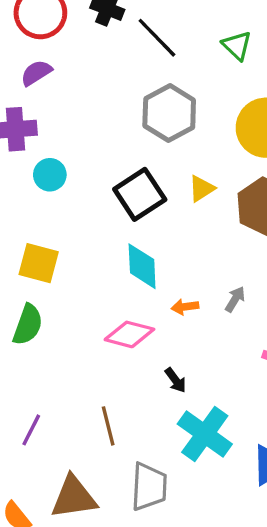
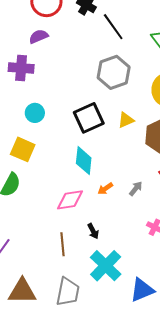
cyan circle: (50, 175) -> (35, 113), moved
orange arrow: (185, 307) -> (105, 189), turned -35
pink diamond: (129, 334) -> (70, 200), turned -32
brown line: (108, 426) -> (63, 244), moved

